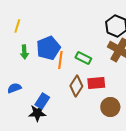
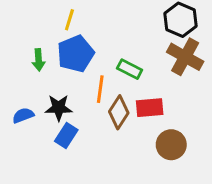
yellow line: (17, 26) -> (69, 20), moved
orange line: (60, 60) -> (100, 89), moved
black star: (37, 113) -> (59, 108), moved

